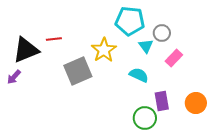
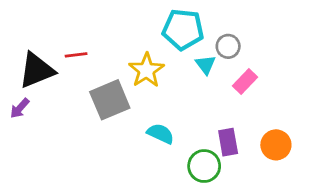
cyan semicircle: (139, 75) -> (160, 134), moved

